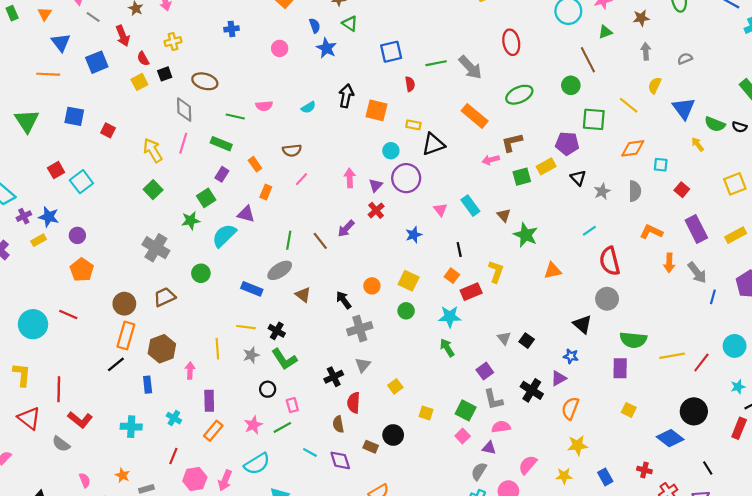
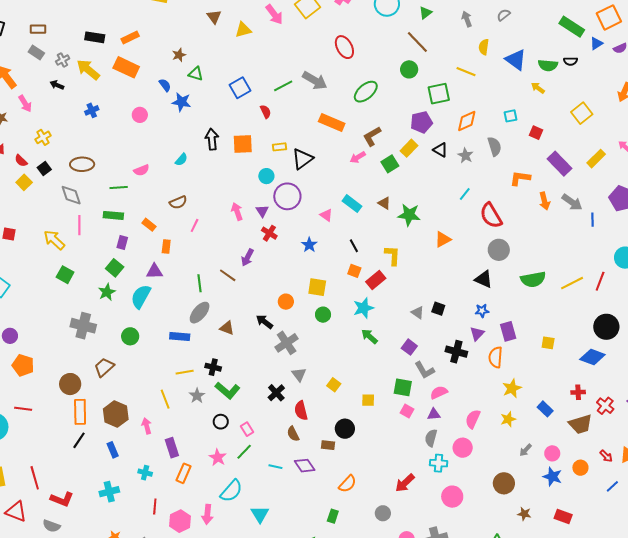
orange diamond: (633, 148) -> (467, 121), moved
purple rectangle: (620, 368) -> (508, 331), moved

